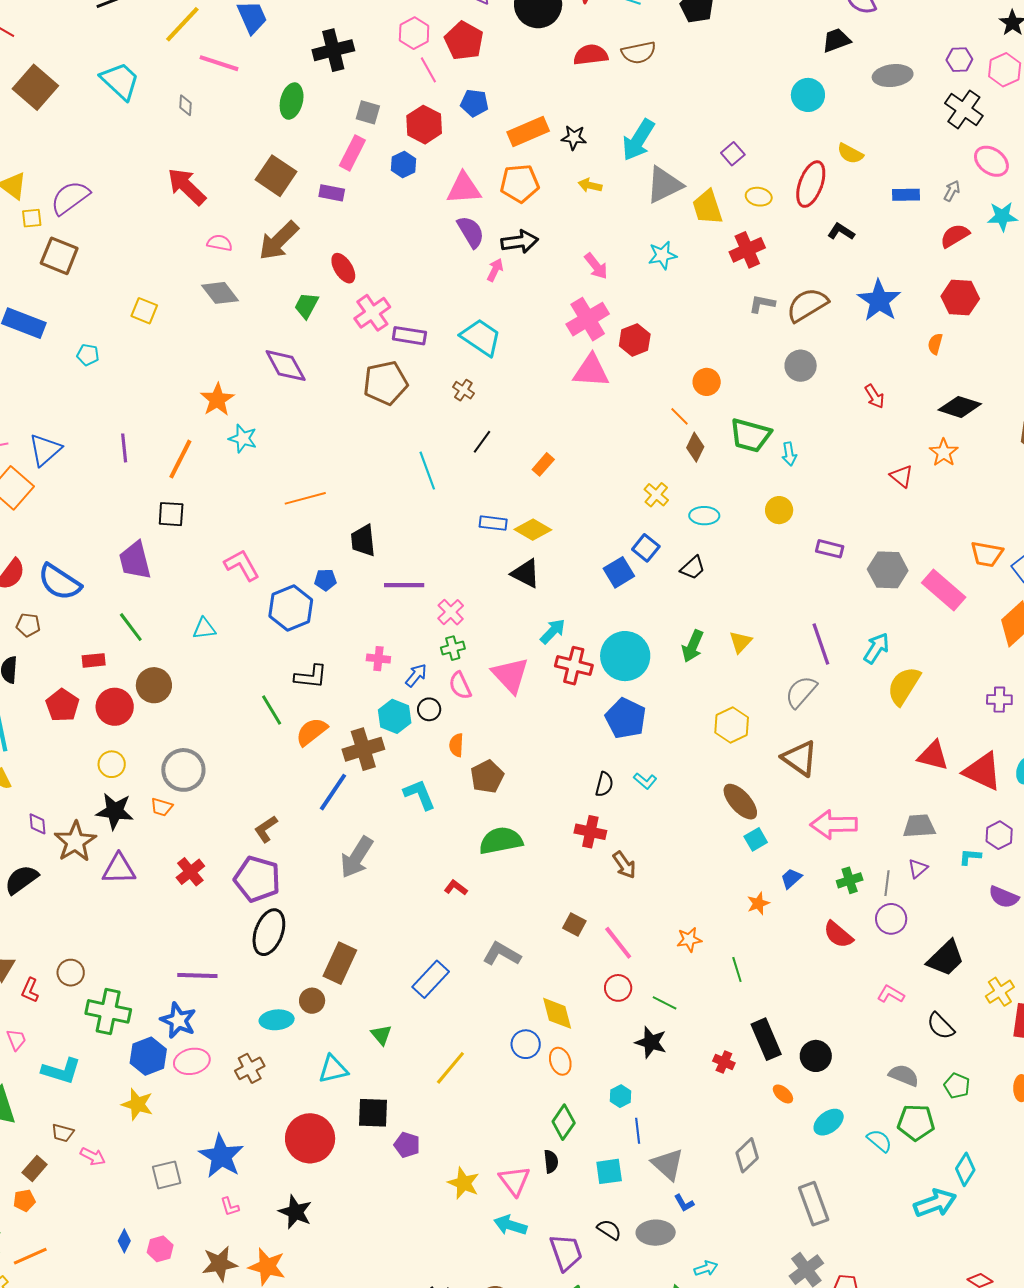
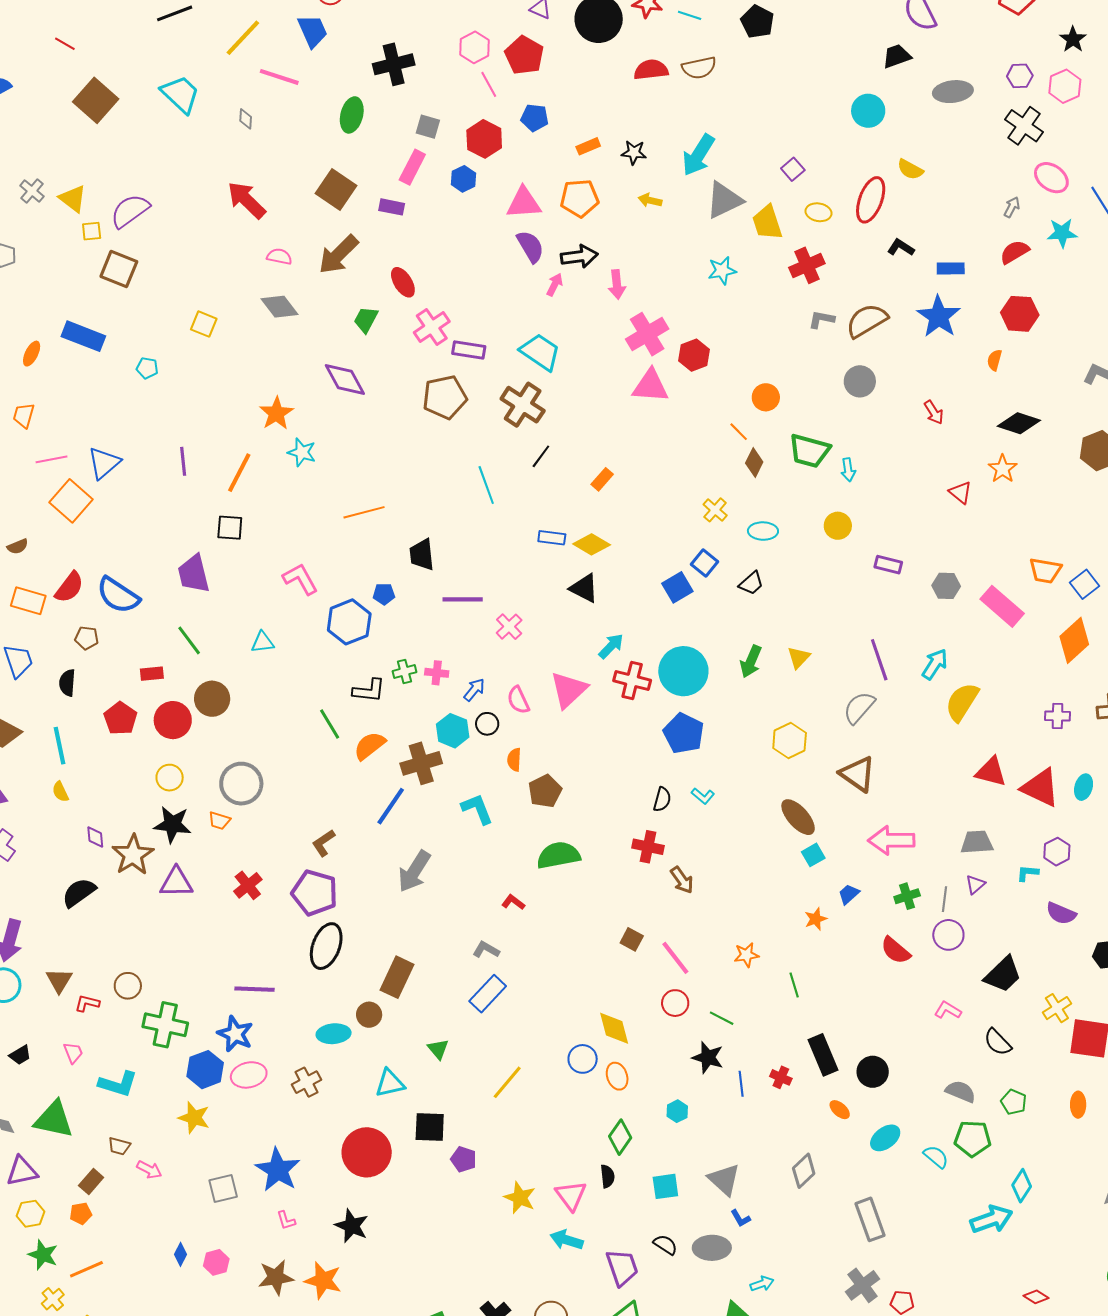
orange rectangle: (528, 132) -> (588, 146), size x0.6
blue rectangle: (906, 195) -> (951, 268), moved
pink arrow: (596, 266) -> (617, 284), moved, turned 32
brown cross: (463, 390) -> (523, 405), size x2.0
gray hexagon: (888, 570) -> (946, 586), size x0.7
green cross: (453, 648) -> (404, 672), moved
pink triangle: (510, 675) -> (569, 690), turned 30
gray L-shape: (502, 954) -> (486, 950), moved, size x0.7
red L-shape: (30, 990) -> (87, 1003), turned 80
blue line: (638, 1131) -> (741, 1084), moved

